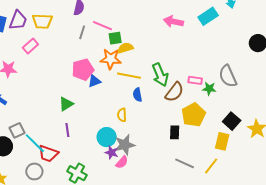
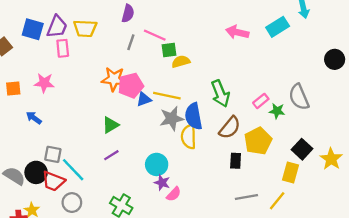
pink rectangle: (30, 46) -> (63, 48), moved, turned -56
orange star: (111, 59) -> (114, 79), moved
yellow line: (129, 76) -> (167, 96), moved
pink rectangle: (195, 80) -> (261, 101), turned -48
brown semicircle: (174, 92) -> (230, 128), moved
blue semicircle: (137, 95) -> (194, 116), size x1.6
yellow semicircle: (122, 115) -> (189, 137), moved, size x1.5
gray square: (17, 130) -> (53, 154), turned 35
purple line: (67, 130) -> (111, 155), turned 64
gray star: (125, 145) -> (172, 119), moved
red trapezoid: (48, 154) -> (53, 181), moved
gray line: (185, 163) -> (246, 197), turned -36

